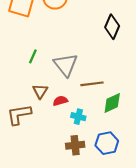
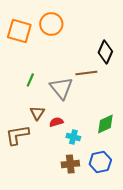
brown line: (92, 84) -> (86, 73), moved

